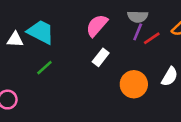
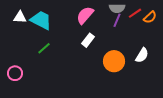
red line: (152, 38) -> (135, 13), moved
white triangle: (15, 40) -> (20, 17), moved

